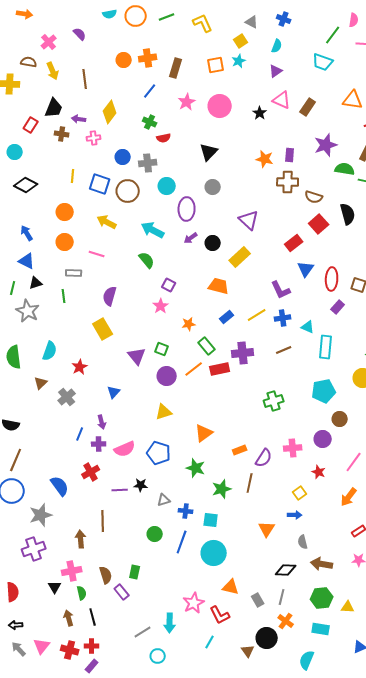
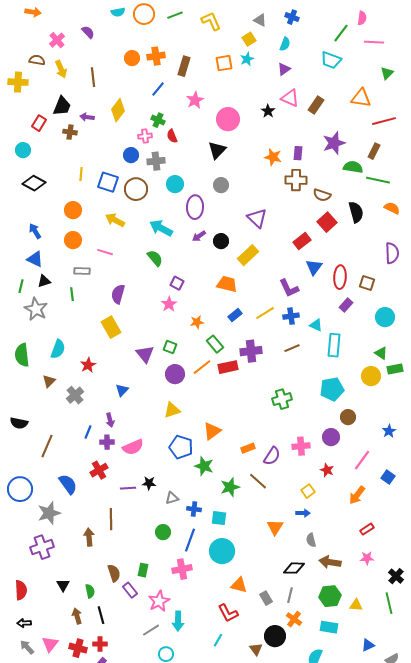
pink circle: (220, 106) -> (228, 119), moved
pink cross: (94, 138) -> (145, 136), moved
red semicircle: (164, 138) -> (172, 136), turned 80
blue pentagon: (159, 453) -> (181, 447), moved
brown line: (16, 460) -> (47, 446), moved
brown line: (250, 483) -> (258, 481), turned -60
pink cross: (72, 571) -> (182, 569), moved
pink star: (194, 603) -> (159, 601), moved

